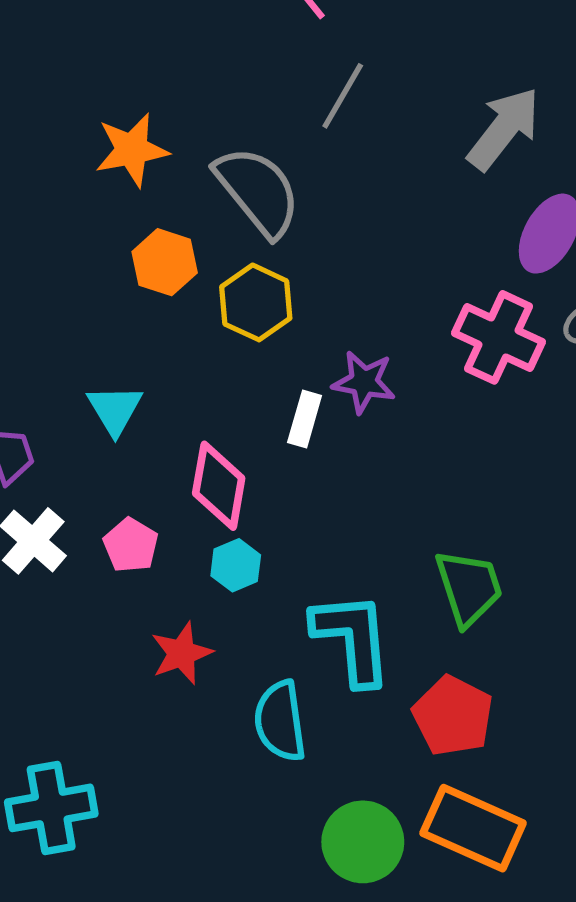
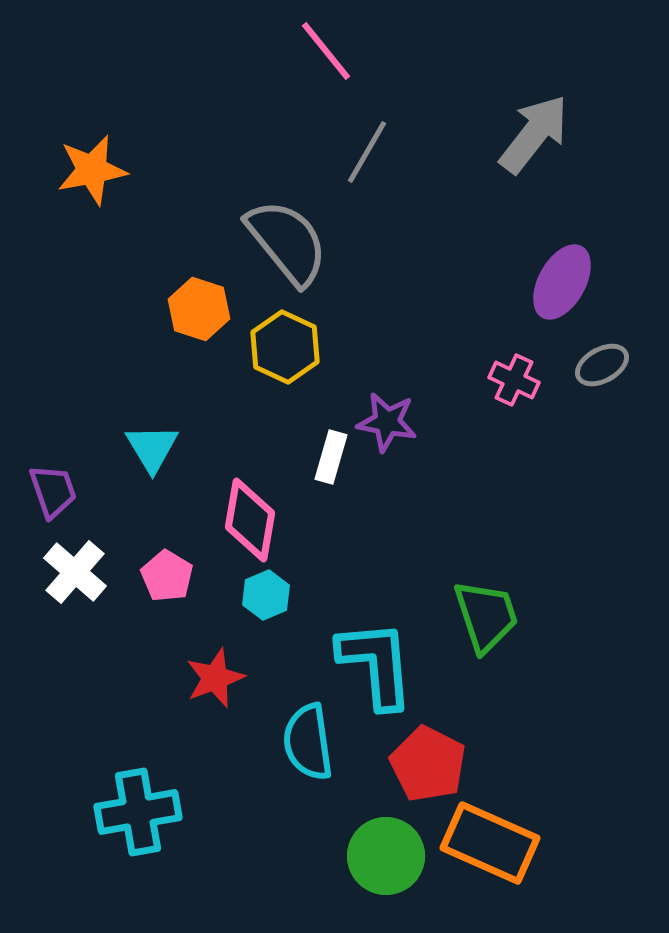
gray arrow: (504, 129) -> (534, 134), moved
orange star: (132, 150) -> (92, 170), moved
pink cross: (498, 337) -> (514, 380), size x0.6
red pentagon: (453, 716) -> (428, 764), moved
cyan cross: (51, 808) -> (138, 812), moved

